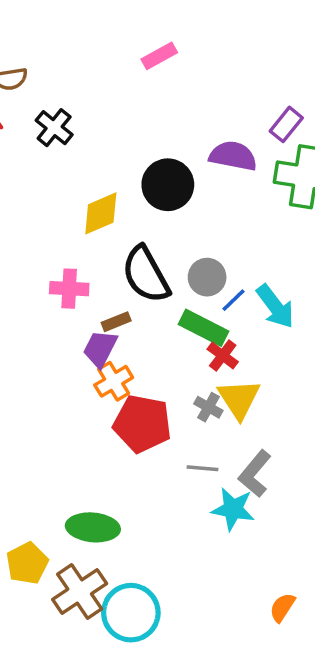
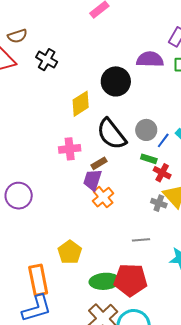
green rectangle: (203, 328) -> (149, 159), size x0.6
red pentagon: (142, 424) -> (131, 280), moved
gray line: (202, 468) -> (141, 240), moved
yellow pentagon: (27, 563) -> (70, 252), moved

